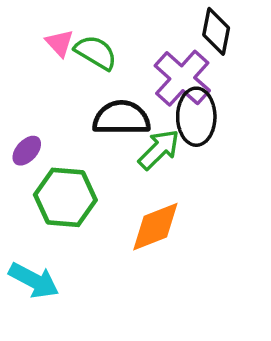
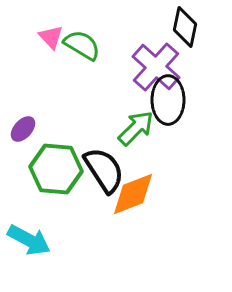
black semicircle: (121, 118) -> (104, 170), moved, turned 57

